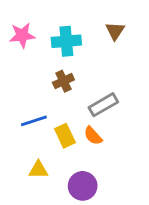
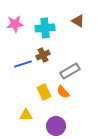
brown triangle: (115, 31) -> (78, 21), turned -32
blue line: (34, 121) -> (23, 64), moved

